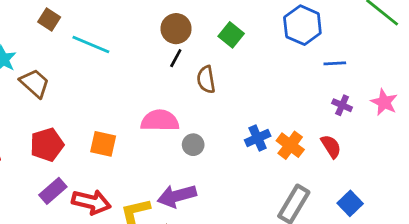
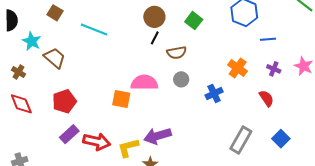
brown square: (49, 19) -> (55, 13), moved
brown semicircle: (206, 79) -> (177, 53), turned -90
orange square: (103, 144) -> (121, 99), moved
gray circle: (193, 145) -> (181, 79), moved
orange cross: (290, 145) -> (238, 68), moved

